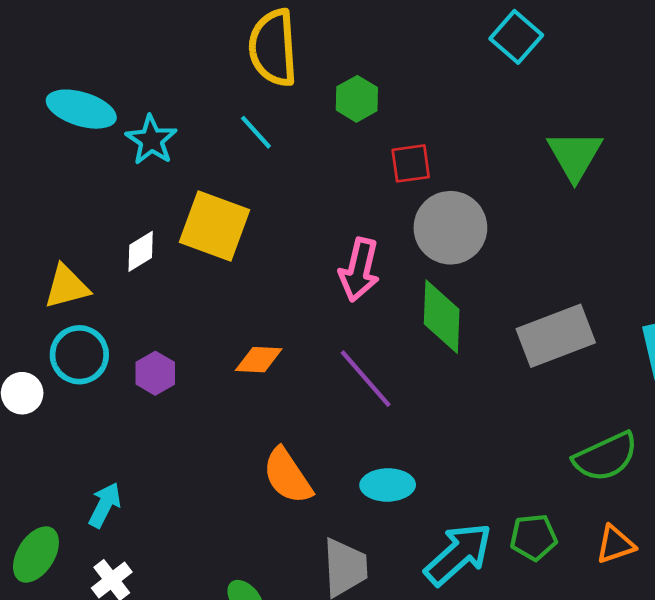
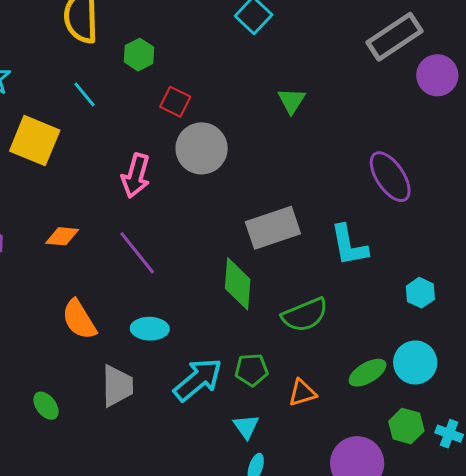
cyan line: (256, 132) -> (85, 94), moved
green triangle: (575, 155) -> (292, 101), size x0.7
red square: (411, 163) -> (175, 102), turned 32
green diamond: (442, 317) -> (238, 284), moved
orange triangle: (615, 544) -> (302, 393), moved

